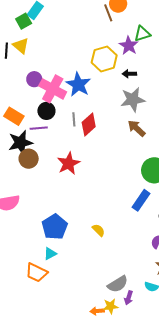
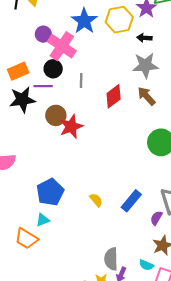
blue star: (78, 85) -> (84, 21), moved
orange rectangle: (14, 116) -> (18, 71), turned -60
red diamond: (89, 124) -> (114, 96), moved
brown circle: (29, 159) -> (56, 115), moved
blue rectangle: (141, 200) -> (131, 201), moved
gray semicircle: (118, 284) -> (111, 259), turned 115

